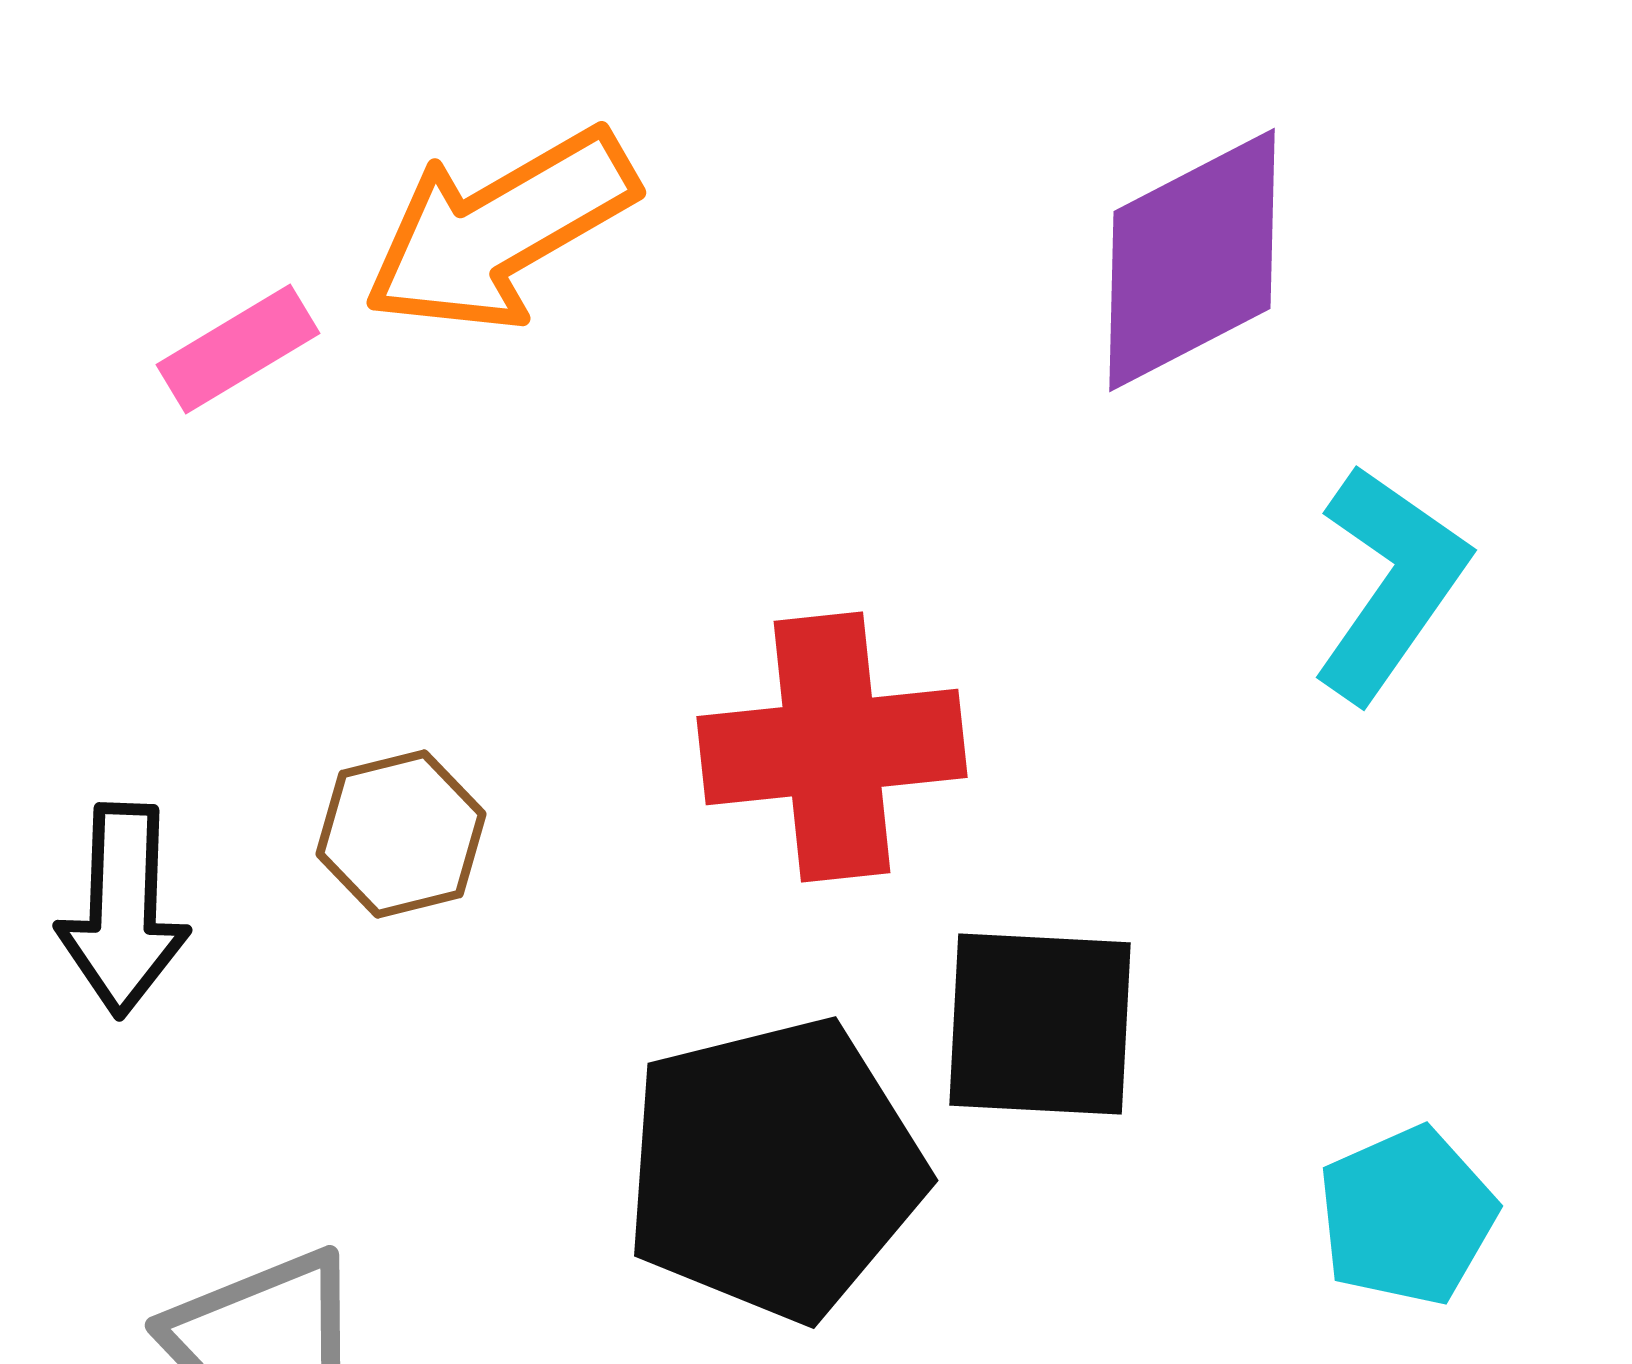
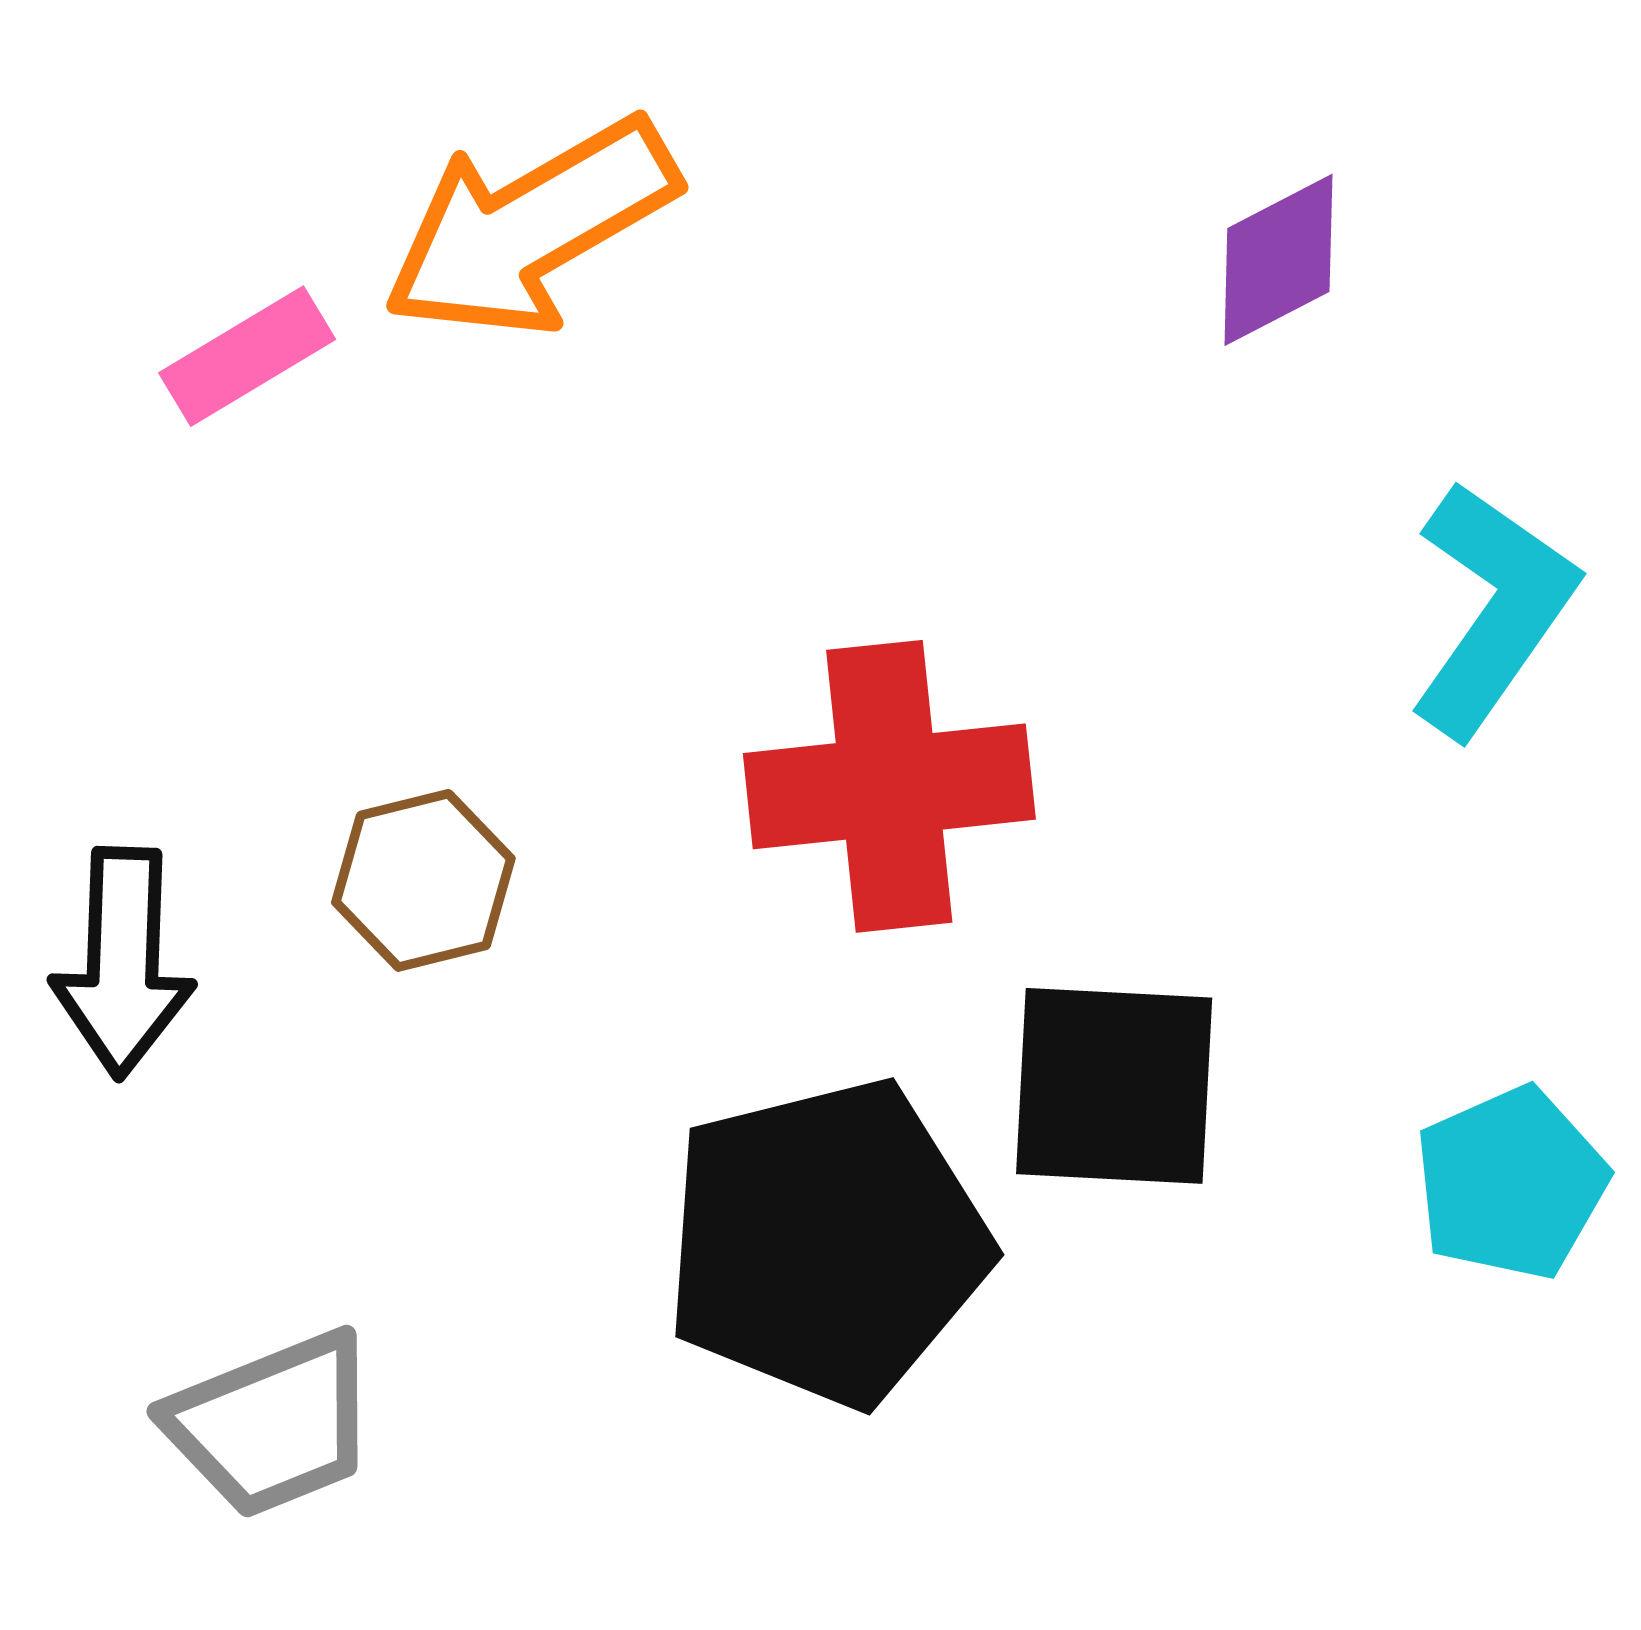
purple diamond: (1192, 260) -> (1278, 260), size x0.6
cyan pentagon: (1407, 1216) -> (1511, 1183), moved

